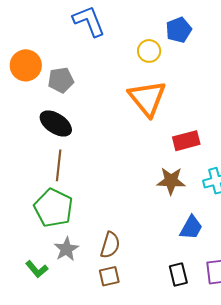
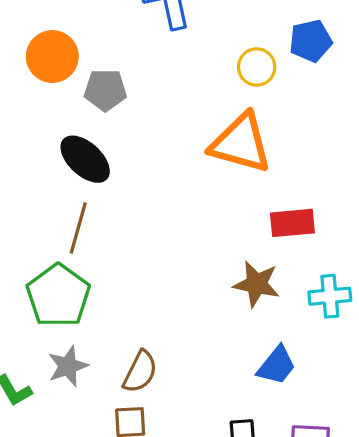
orange triangle: (147, 98) -> (241, 143), turned -45

